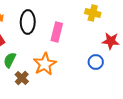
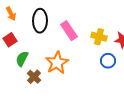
yellow cross: (93, 13) -> (99, 37), moved
pink rectangle: (57, 32) -> (69, 31), turned -48

